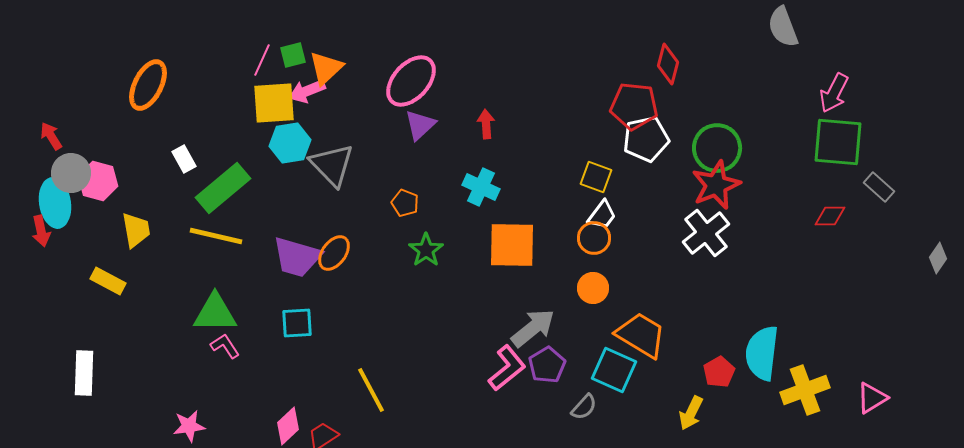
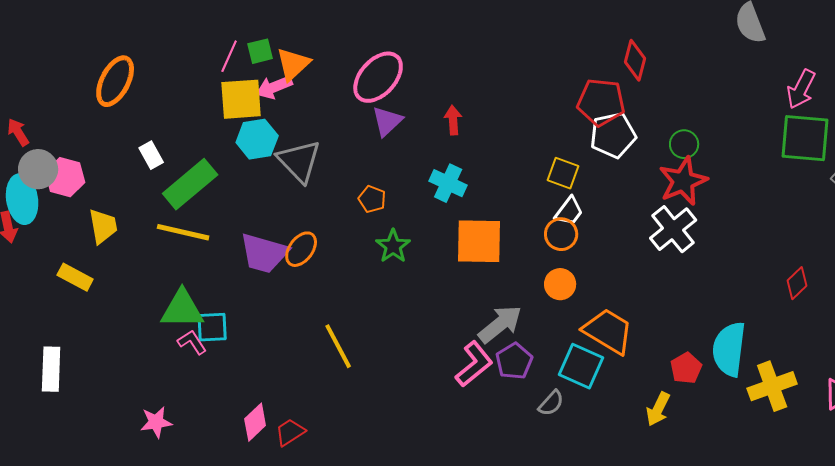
green circle: (717, 148) -> (684, 144), size x0.6
red diamond: (830, 216) -> (797, 283), moved, turned -44
cyan square: (297, 323) -> (212, 327), moved
yellow line: (371, 390) -> (338, 346), moved

